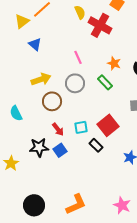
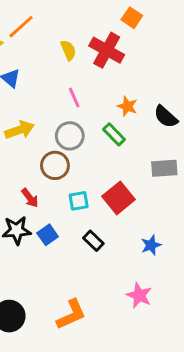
yellow semicircle: (80, 12) -> (68, 50), moved
brown circle: (52, 101) -> (55, 165), moved
red arrow: (58, 129) -> (30, 198), moved
black rectangle: (96, 145) -> (93, 241), moved
pink star: (122, 205) -> (139, 295), moved

